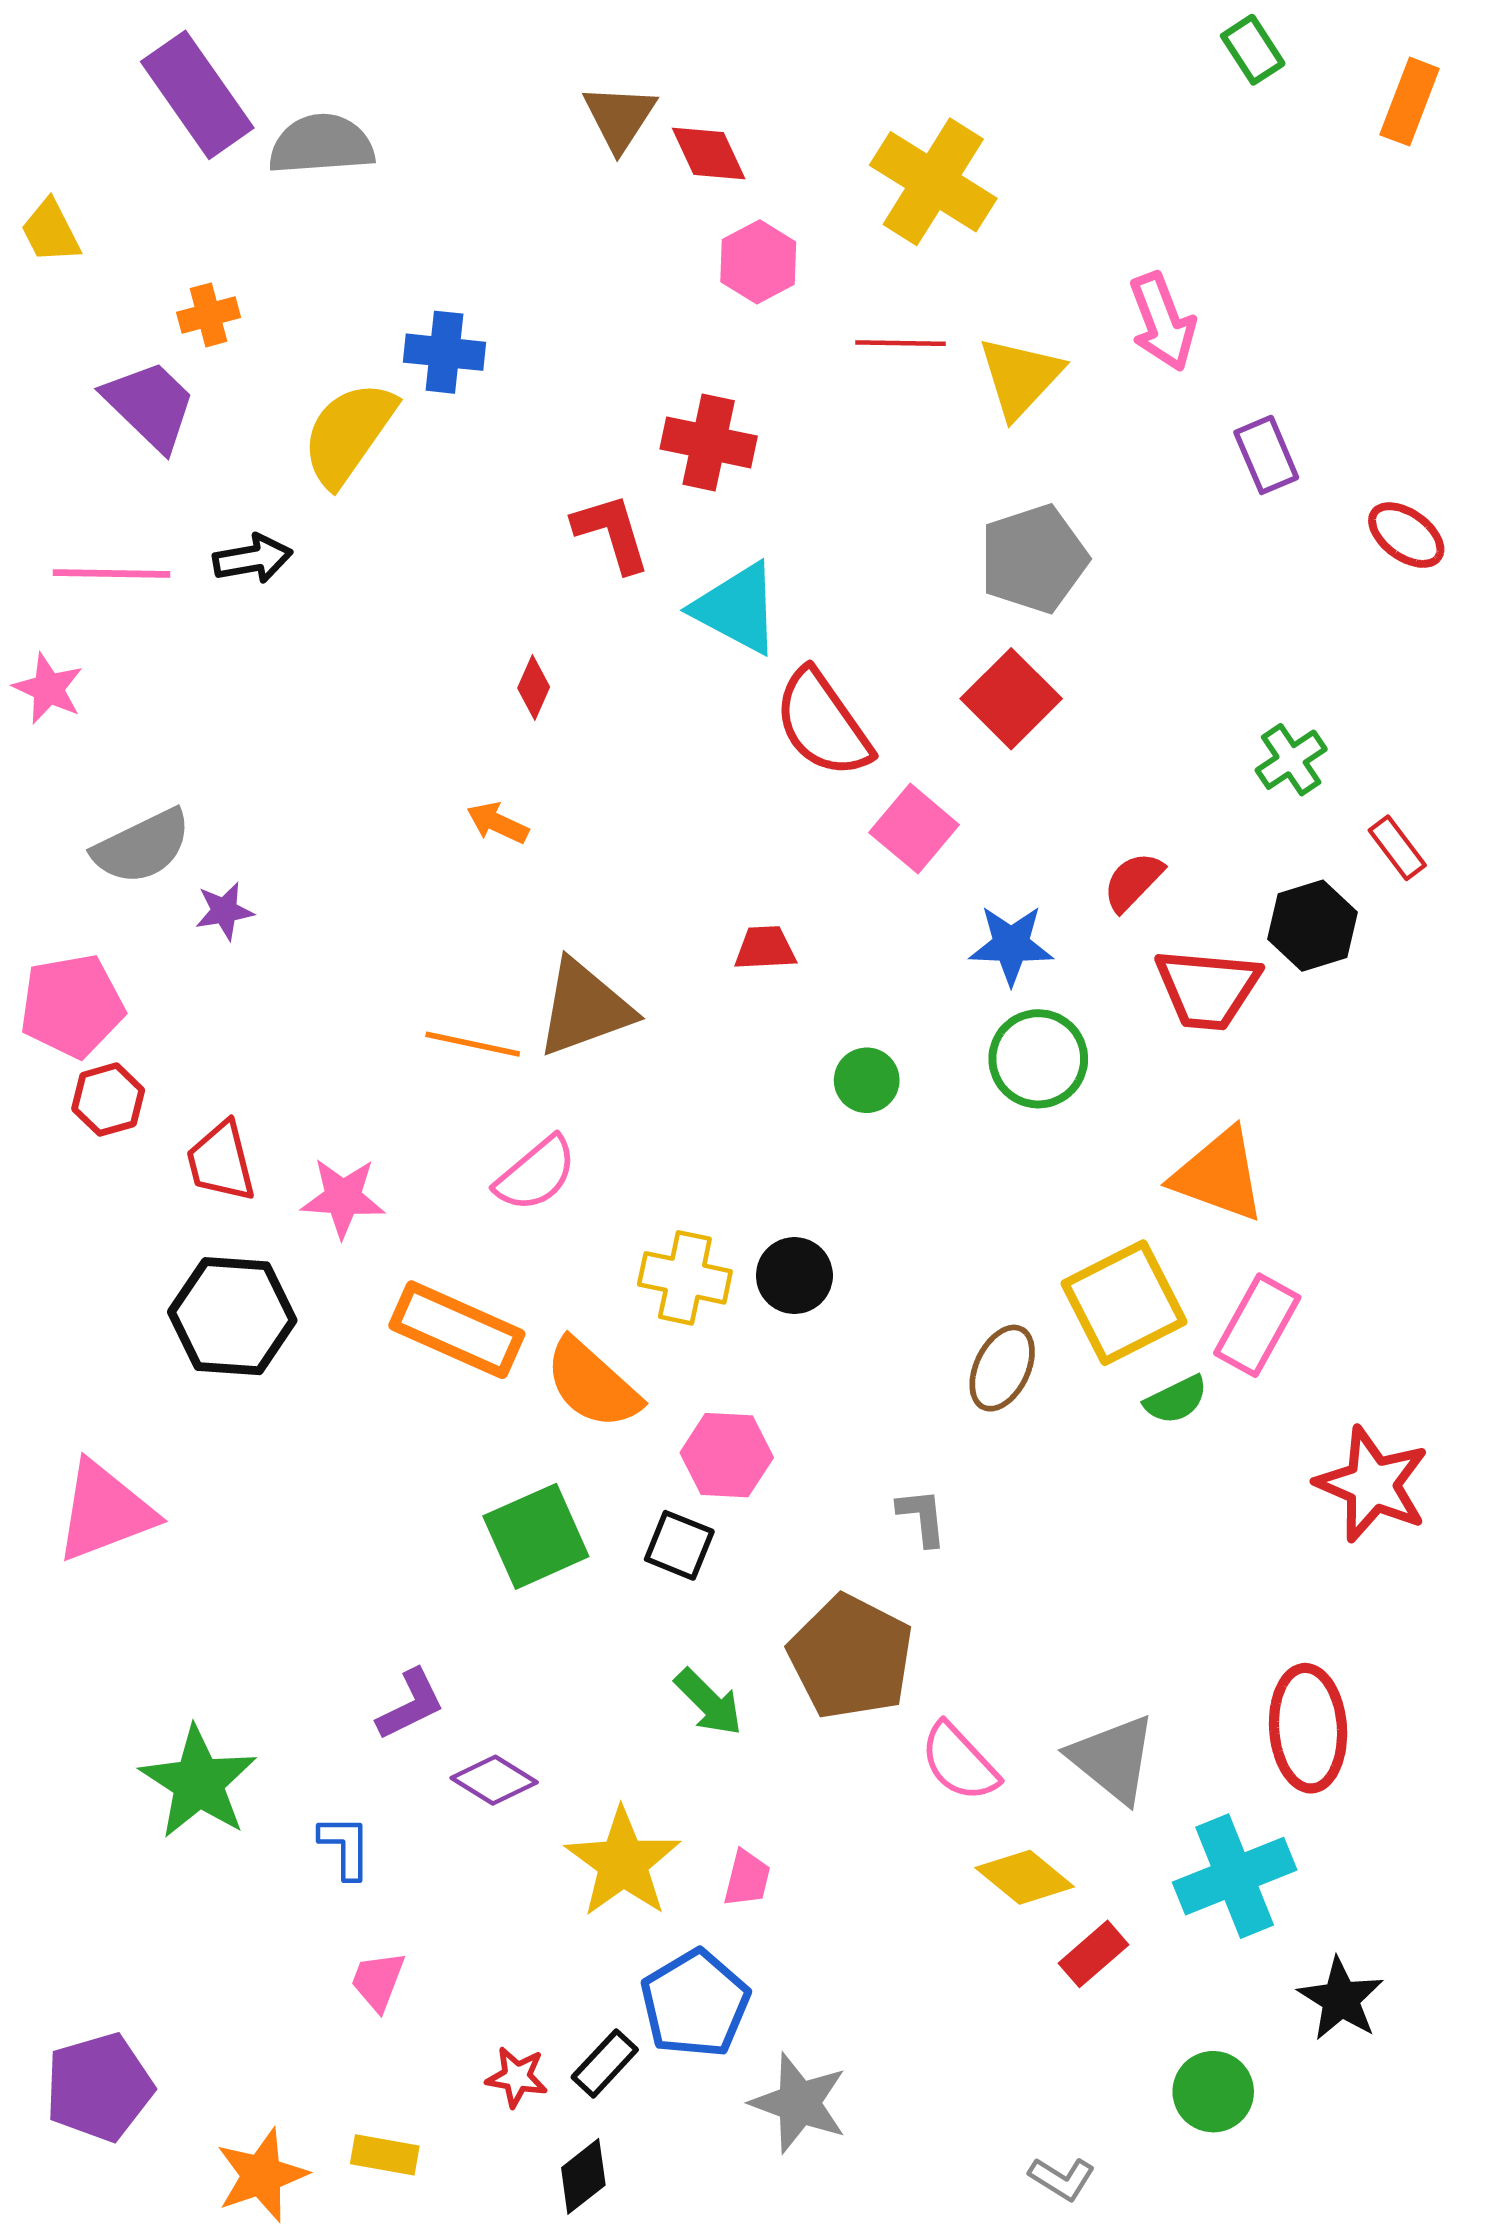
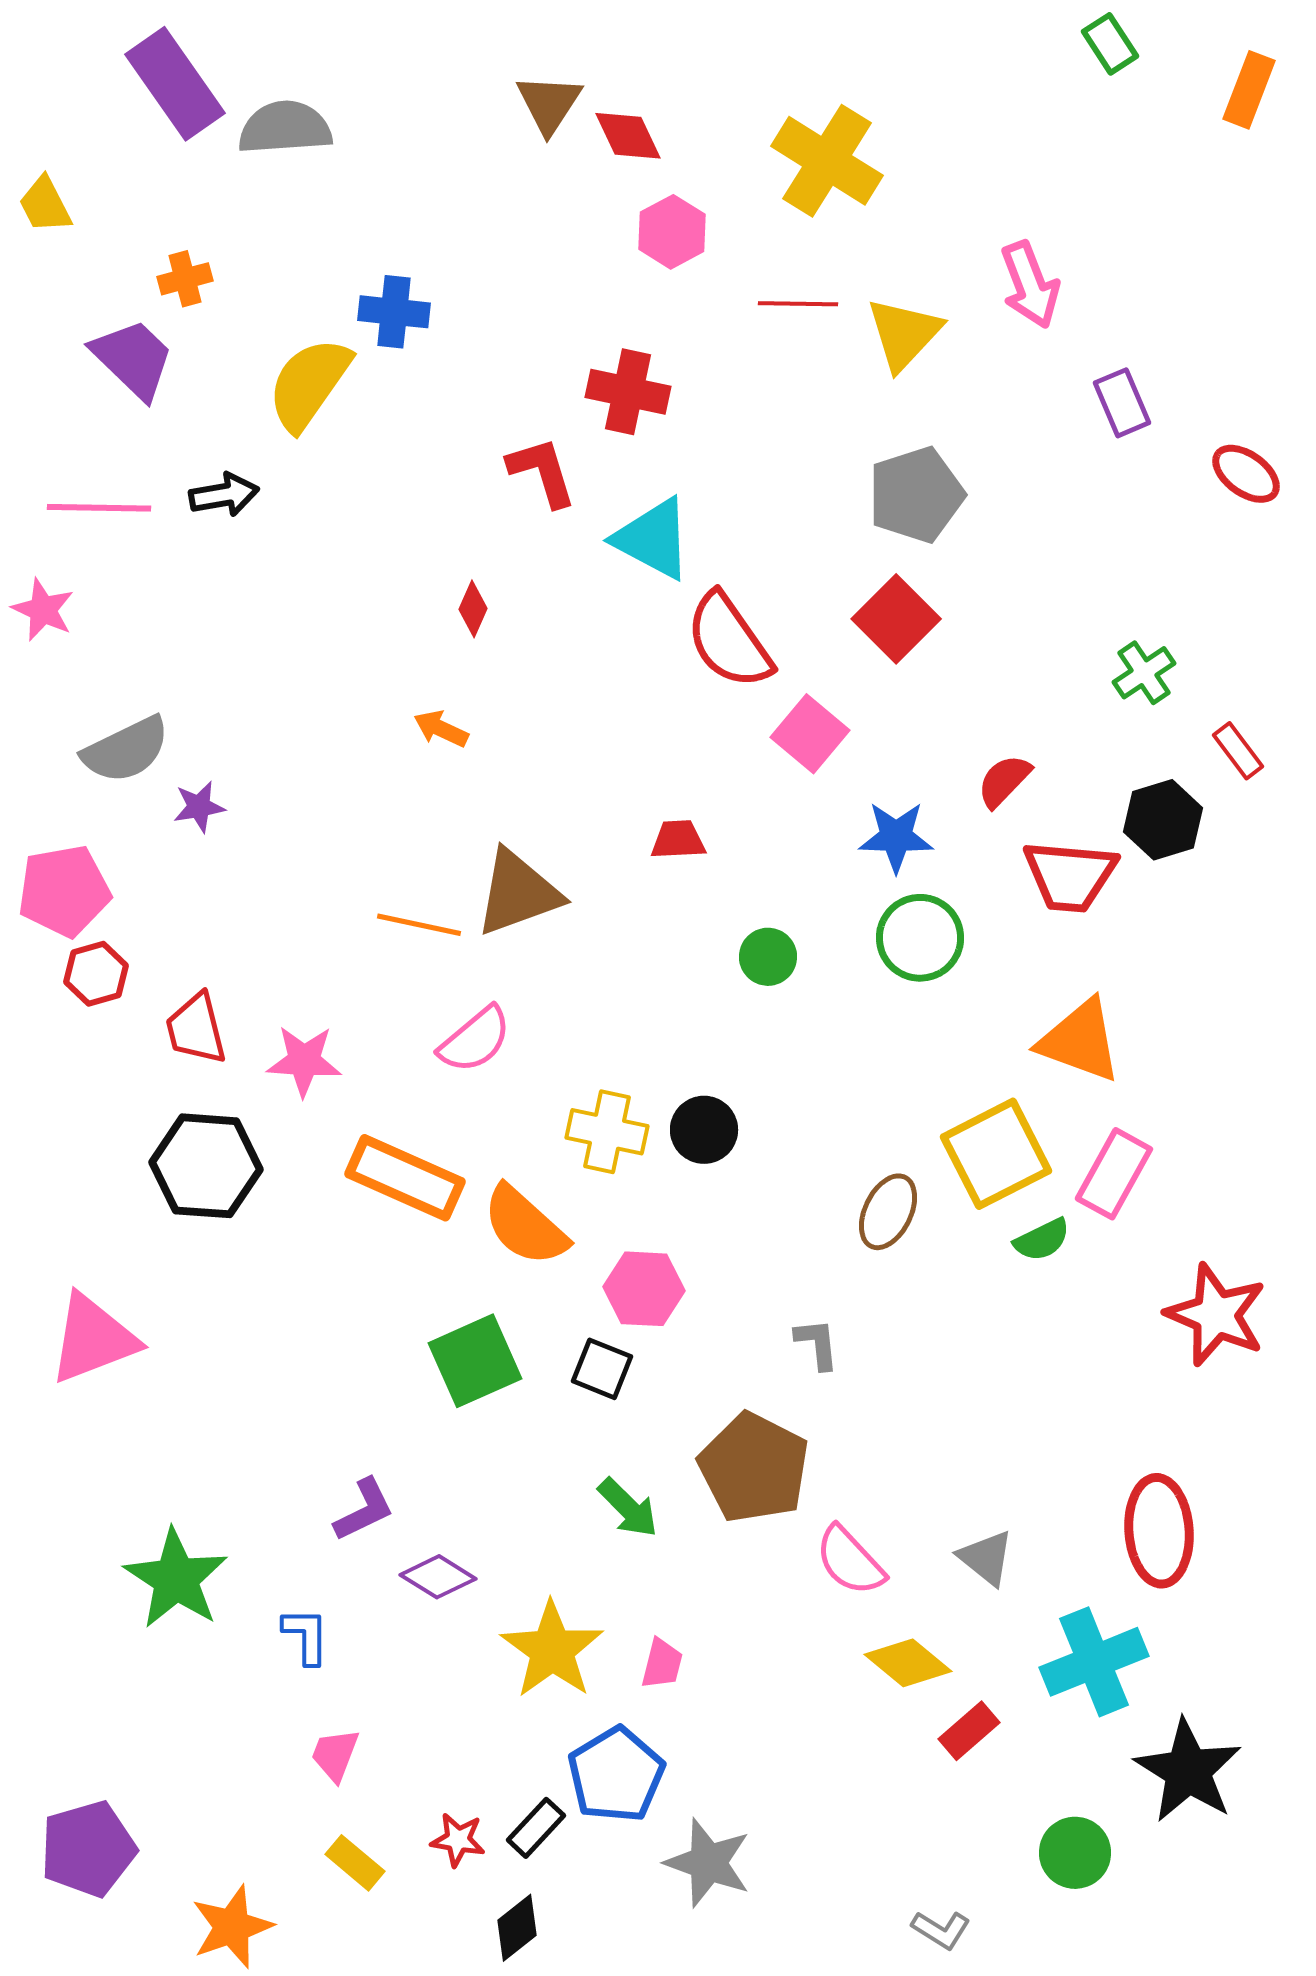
gray triangle: (1113, 1759) -> (986, 1558), size x0.7
black star: (1341, 1999) -> (1188, 1771), size x1.4
yellow rectangle: (385, 2155) -> (355, 1863), moved, turned 30

